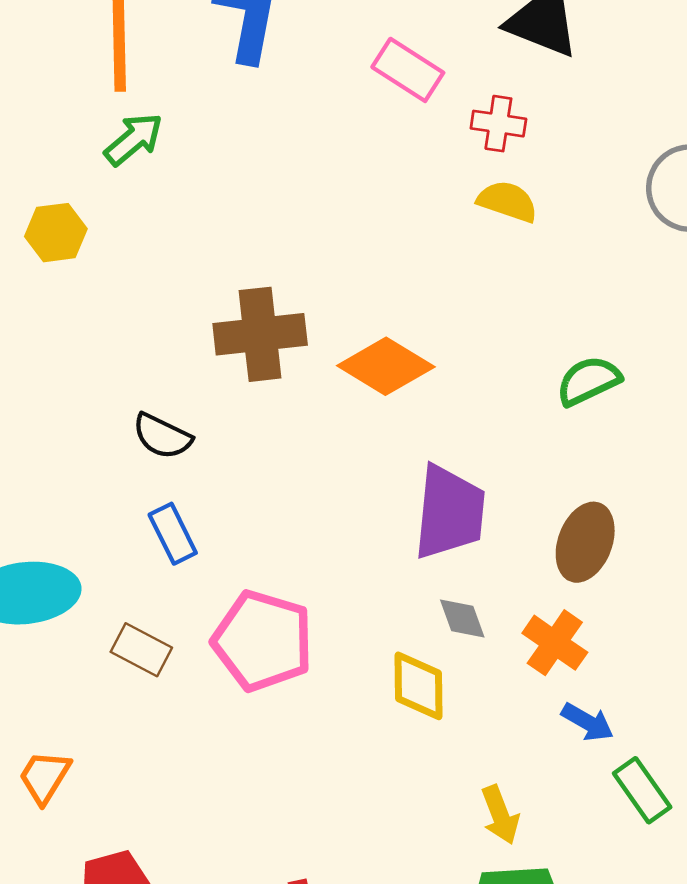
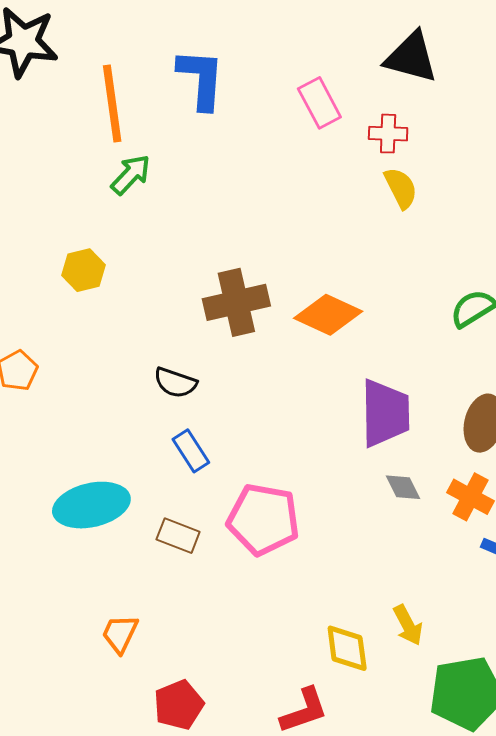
pink rectangle: (408, 70) -> (319, 103), turned 36
yellow semicircle: (507, 201) -> (401, 188), turned 51
yellow hexagon: (56, 233) -> (84, 270), moved
yellow diamond: (419, 686) -> (347, 648), moved
yellow arrow: (500, 815) -> (408, 625), moved

